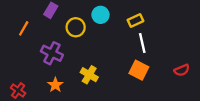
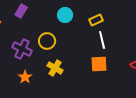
yellow circle: (76, 27) -> (47, 41), moved
orange square: (139, 70) -> (99, 64), turned -30

